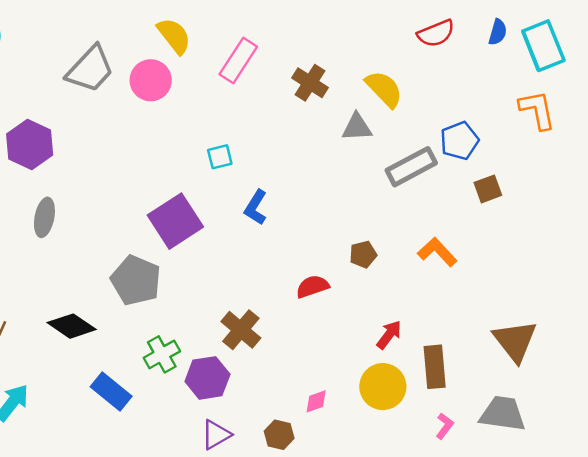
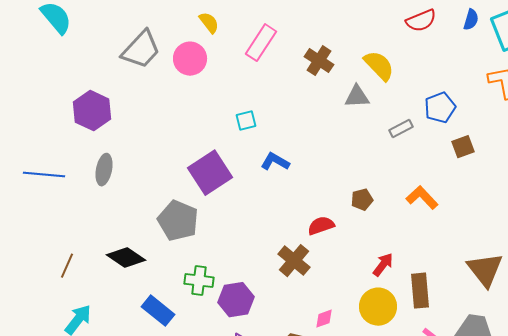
yellow semicircle: (174, 36) -> (209, 23), size x0.7
gray rectangle: (411, 167) -> (401, 129), size x0.6
blue L-shape: (256, 207) -> (275, 162), turned 88
brown cross: (241, 330) -> (294, 261), moved
green cross: (162, 354) -> (199, 281), turned 36

